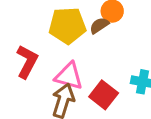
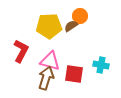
red square: (104, 95) -> (74, 74), turned -30

